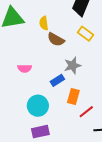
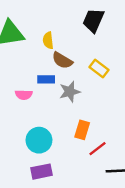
yellow rectangle: (86, 34) -> (99, 69), moved
gray star: (72, 65) -> (70, 92), moved
blue rectangle: (57, 80) -> (46, 79), moved, turned 32

